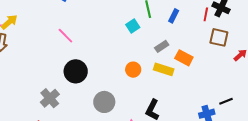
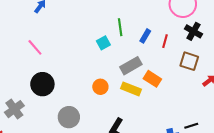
red line: (206, 14) -> (165, 41), moved
gray rectangle: (162, 46) -> (131, 66), size x1.5

